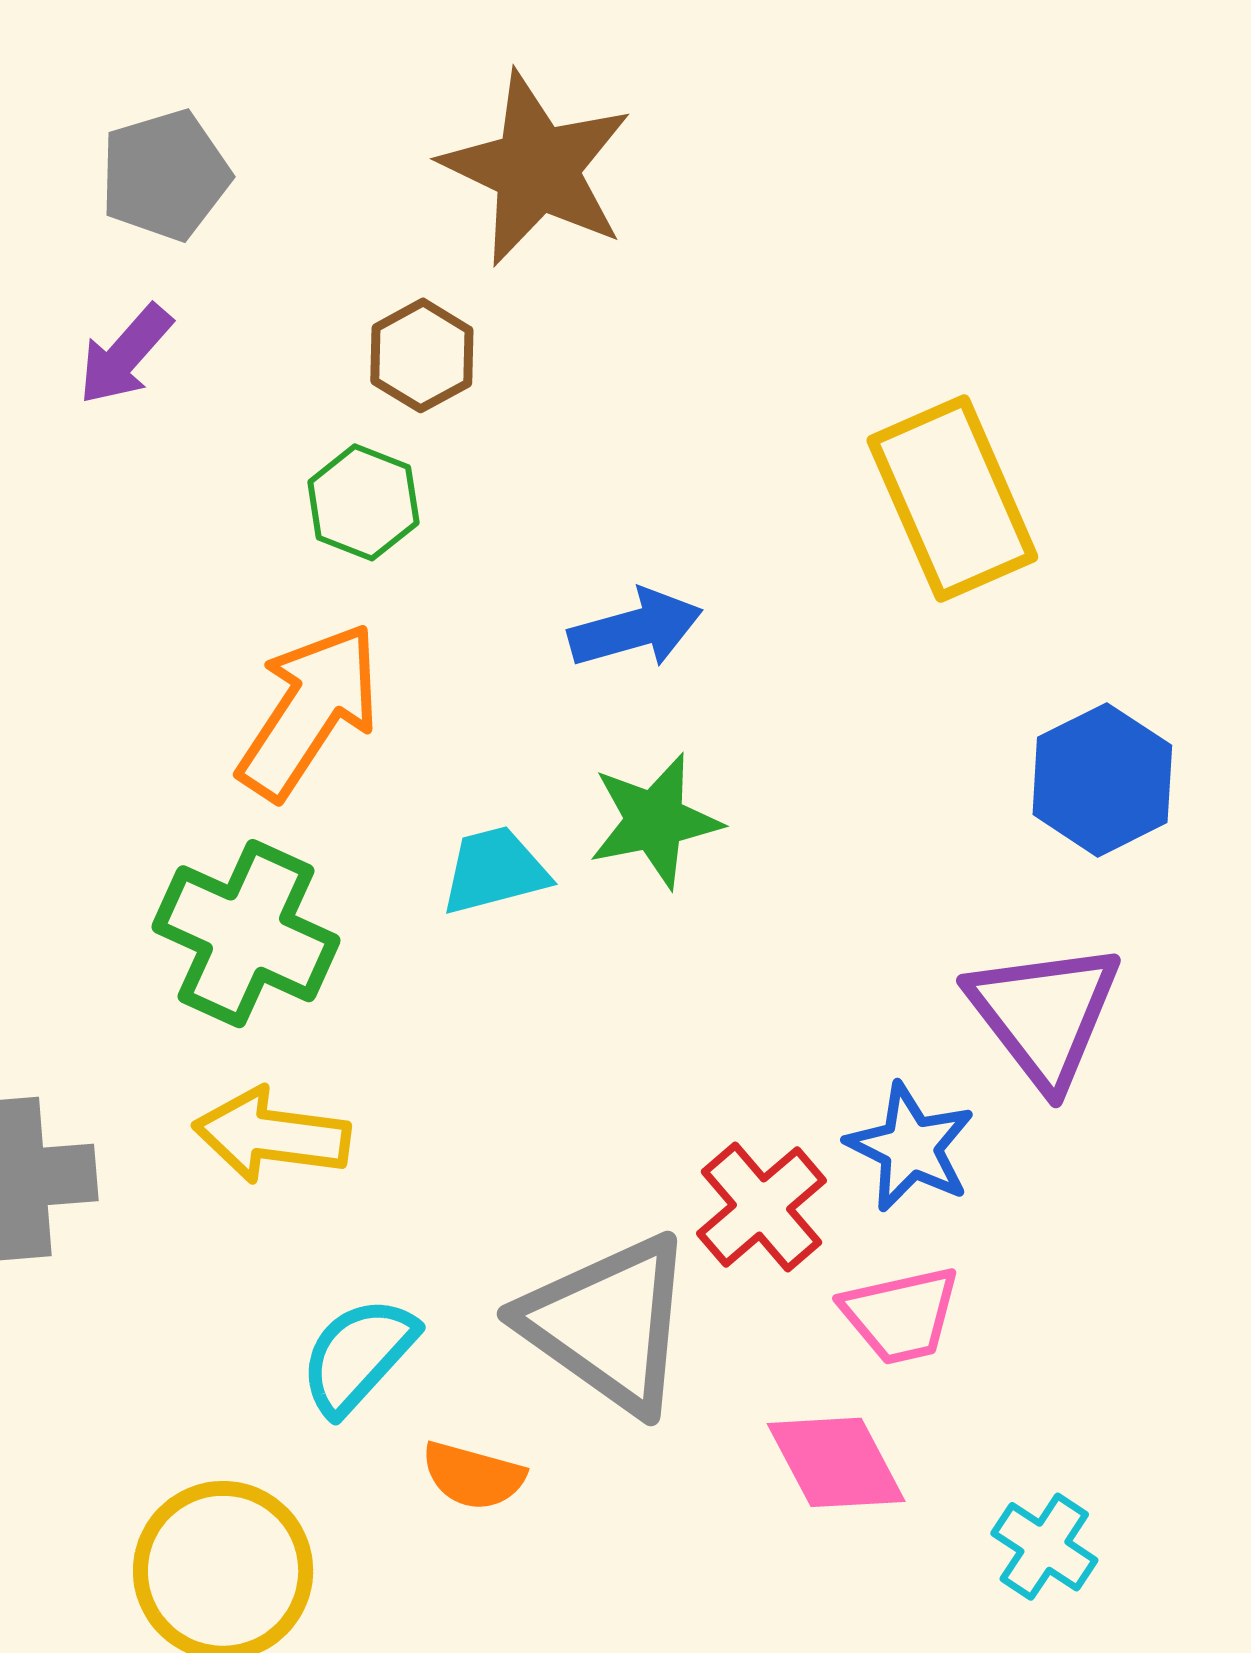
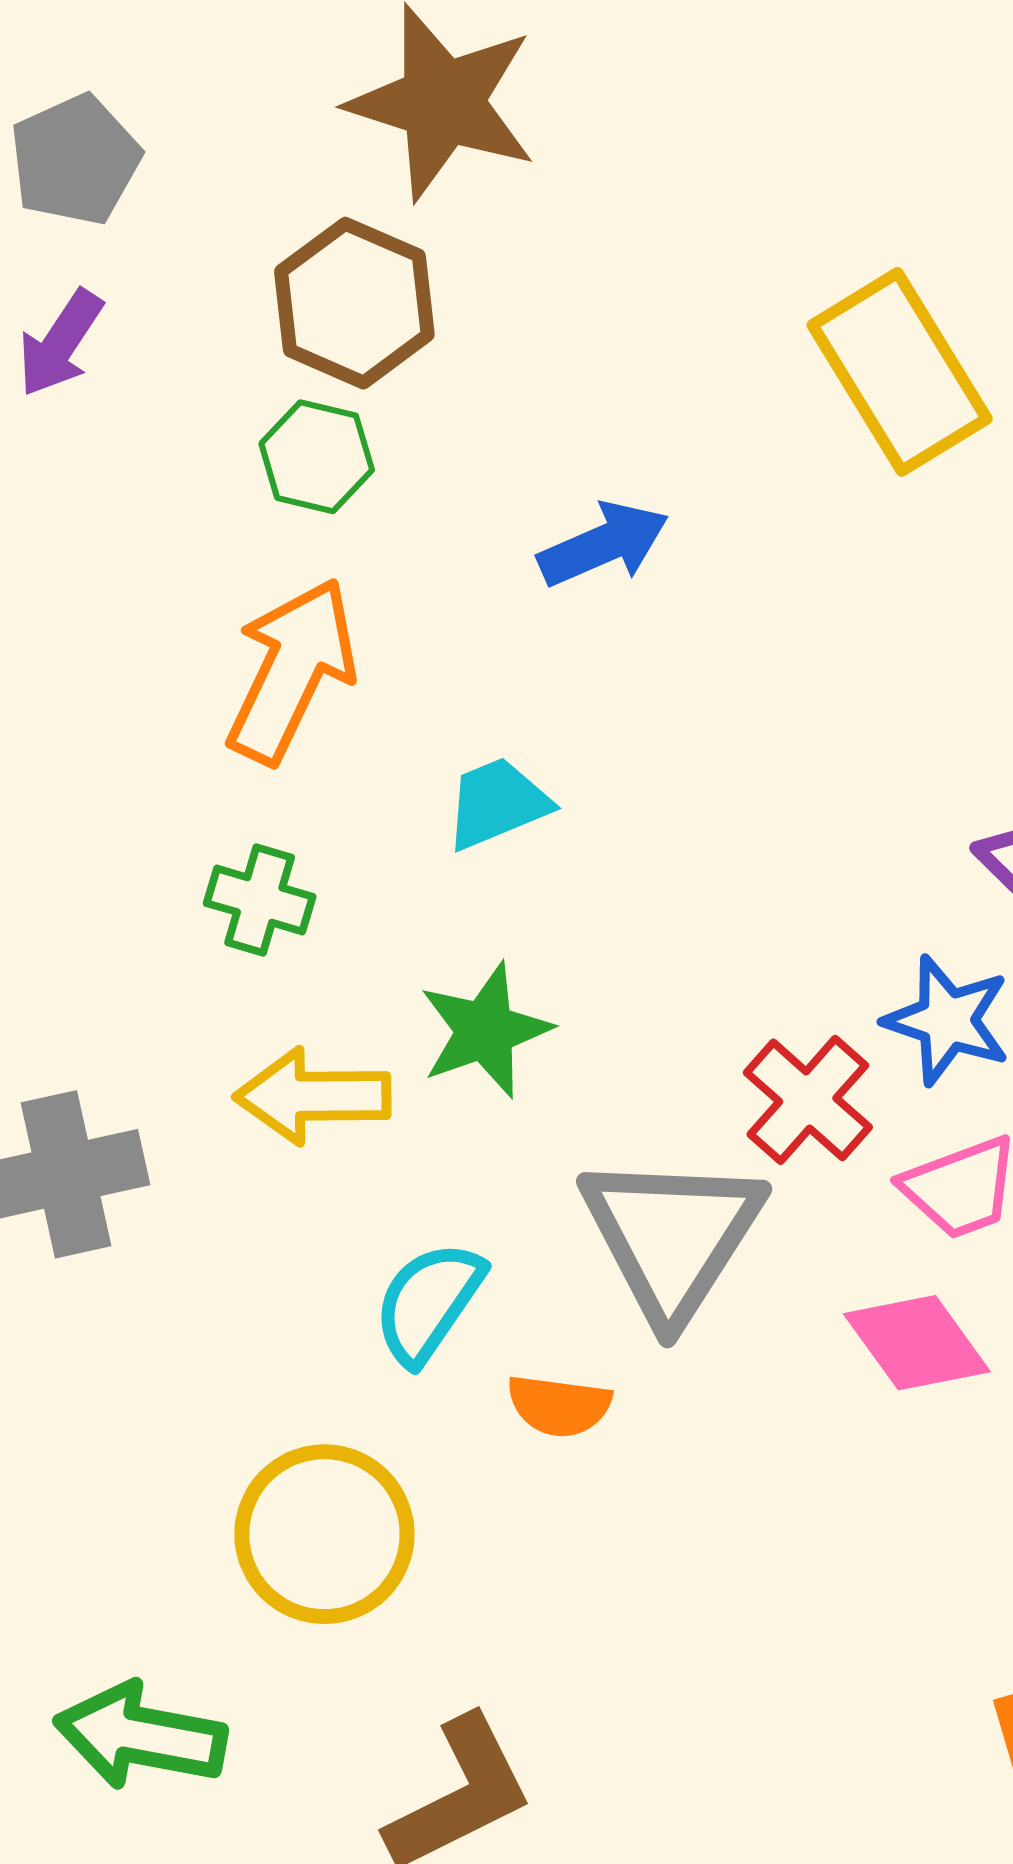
brown hexagon: (422, 355) -> (354, 303), size x1.5
green star: (655, 821) -> (485, 1030), moved
green cross: (246, 934) -> (260, 900), size x0.6
gray triangle: (608, 1324) -> (672, 1236), turned 35

